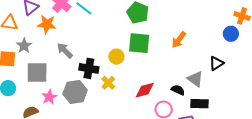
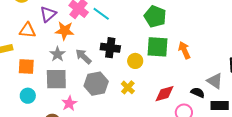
orange arrow: (179, 40) -> (184, 50), moved, turned 120
gray star: (24, 46) -> (57, 54), moved
black cross: (89, 68) -> (110, 48), moved
gray hexagon: (75, 92) -> (96, 84), moved

